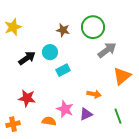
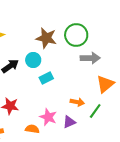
brown star: (63, 30) -> (46, 38), size x1.5
gray arrow: (107, 50) -> (90, 58), turned 36
green line: (118, 116) -> (95, 111), moved, turned 56

